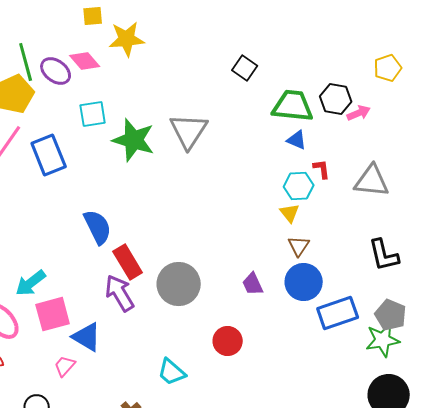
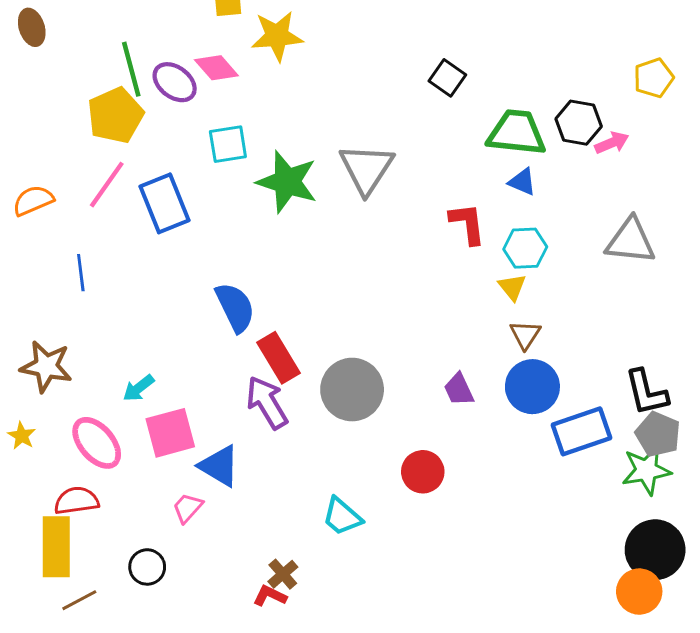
red L-shape: (322, 169) -> (467, 224), moved, size x1.5
black L-shape: (384, 255) -> (646, 392), moved
cyan arrow: (31, 283) -> (139, 388), size x0.7

